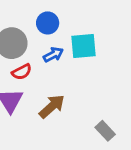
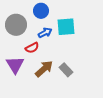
red semicircle: (22, 72) -> (32, 48), moved
gray rectangle: (105, 131) -> (66, 70), moved

